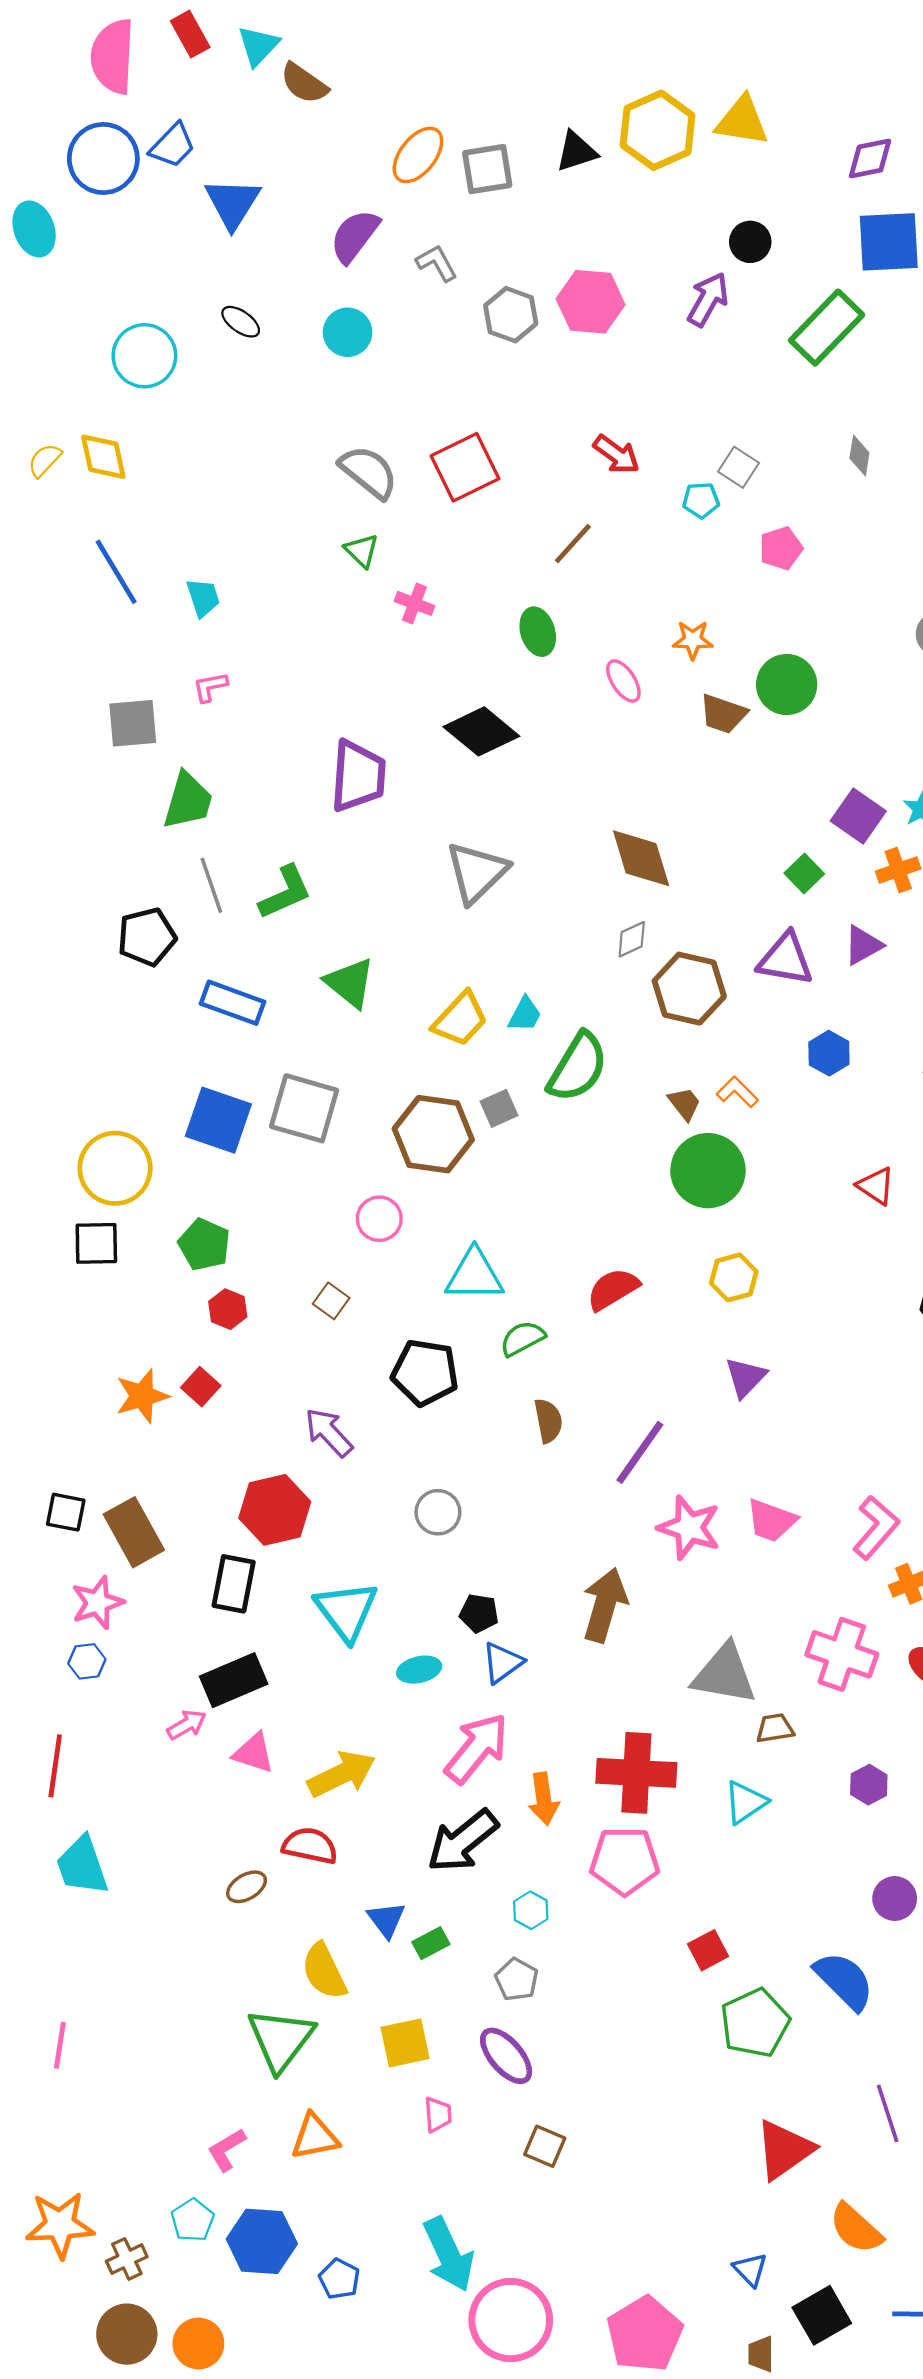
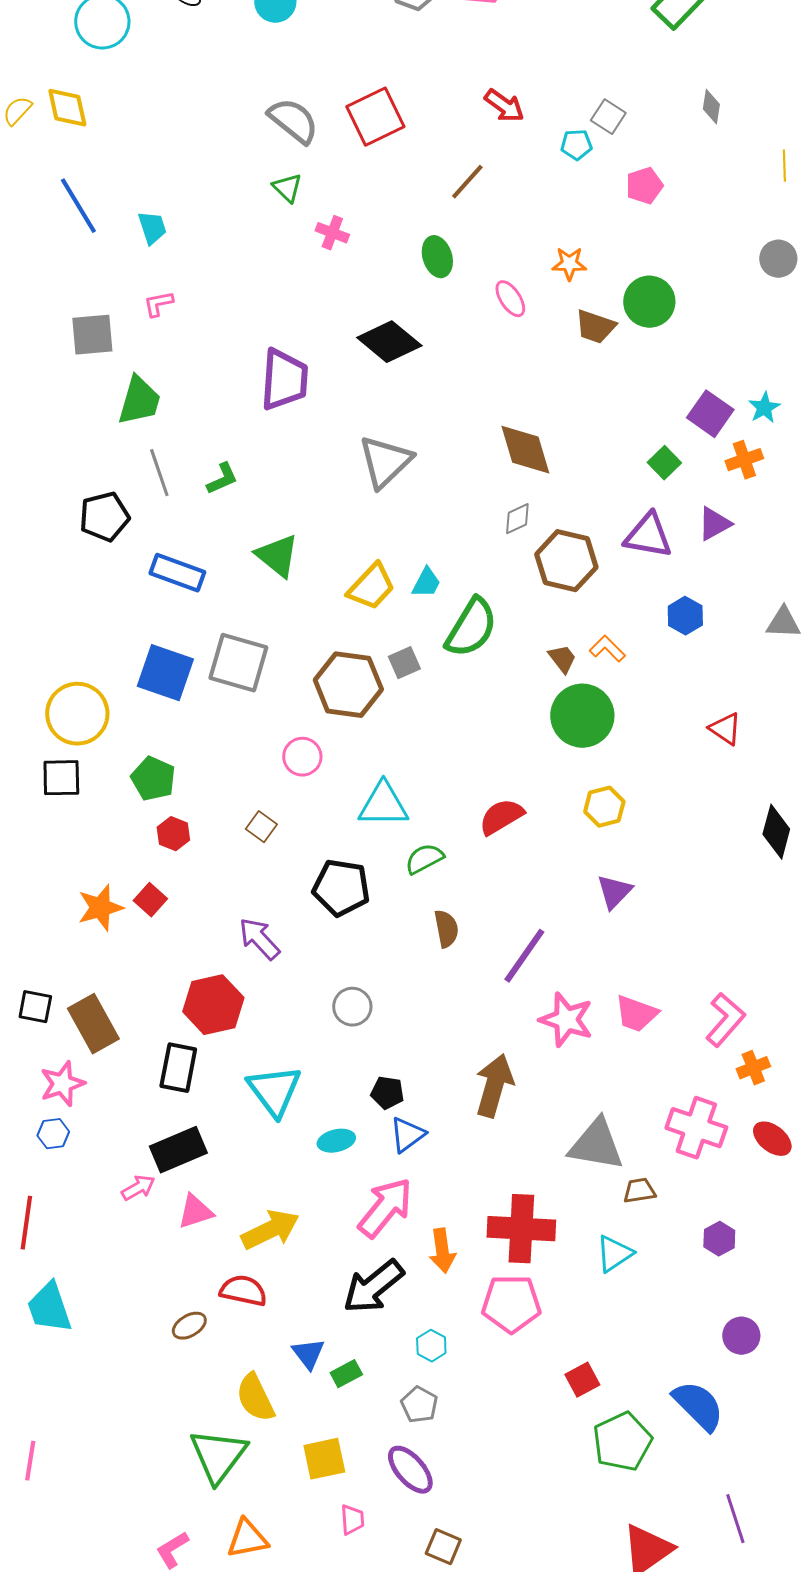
green L-shape: (285, 892) -> (222, 479), size x0.7
pink triangle: (254, 1753) -> (195, 1212), turned -36

